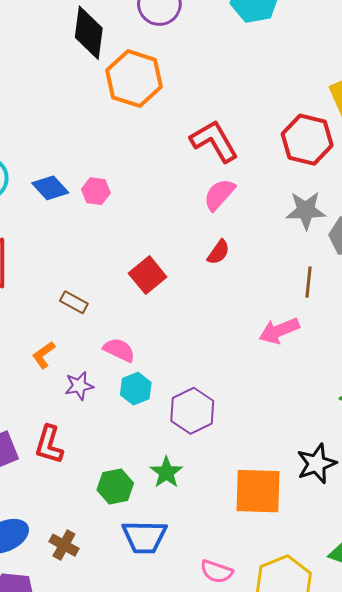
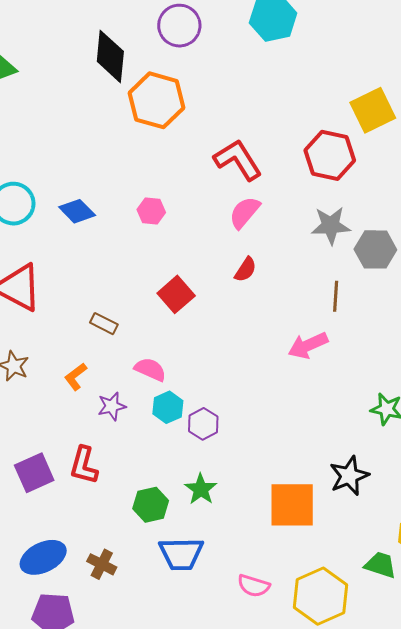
pink hexagon: (96, 191) -> (151, 211), moved
purple hexagon: (192, 411) -> (203, 424), moved, size x0.7

